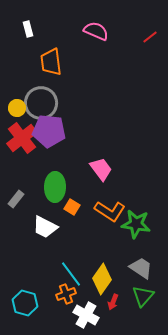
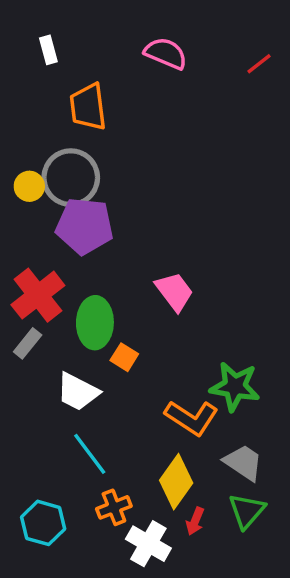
red cross: (22, 138) -> (38, 295), moved
orange L-shape: (110, 211) -> (192, 418), moved
cyan line: (71, 274) -> (90, 454), moved

